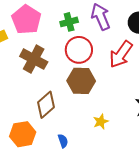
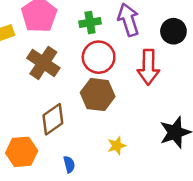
red arrow: (121, 54) -> (148, 67), turned -40

